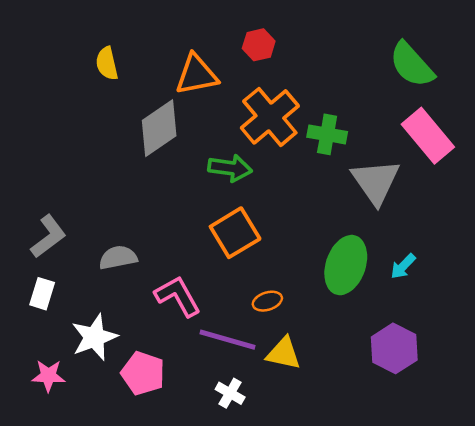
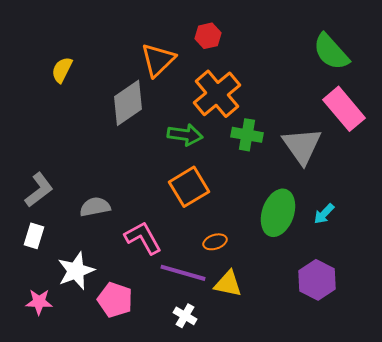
yellow semicircle: (107, 63) -> (62, 70), moved, turned 40
orange triangle: (196, 75) -> (158, 60), turned -33
green cross: (327, 134) -> (247, 135), moved

